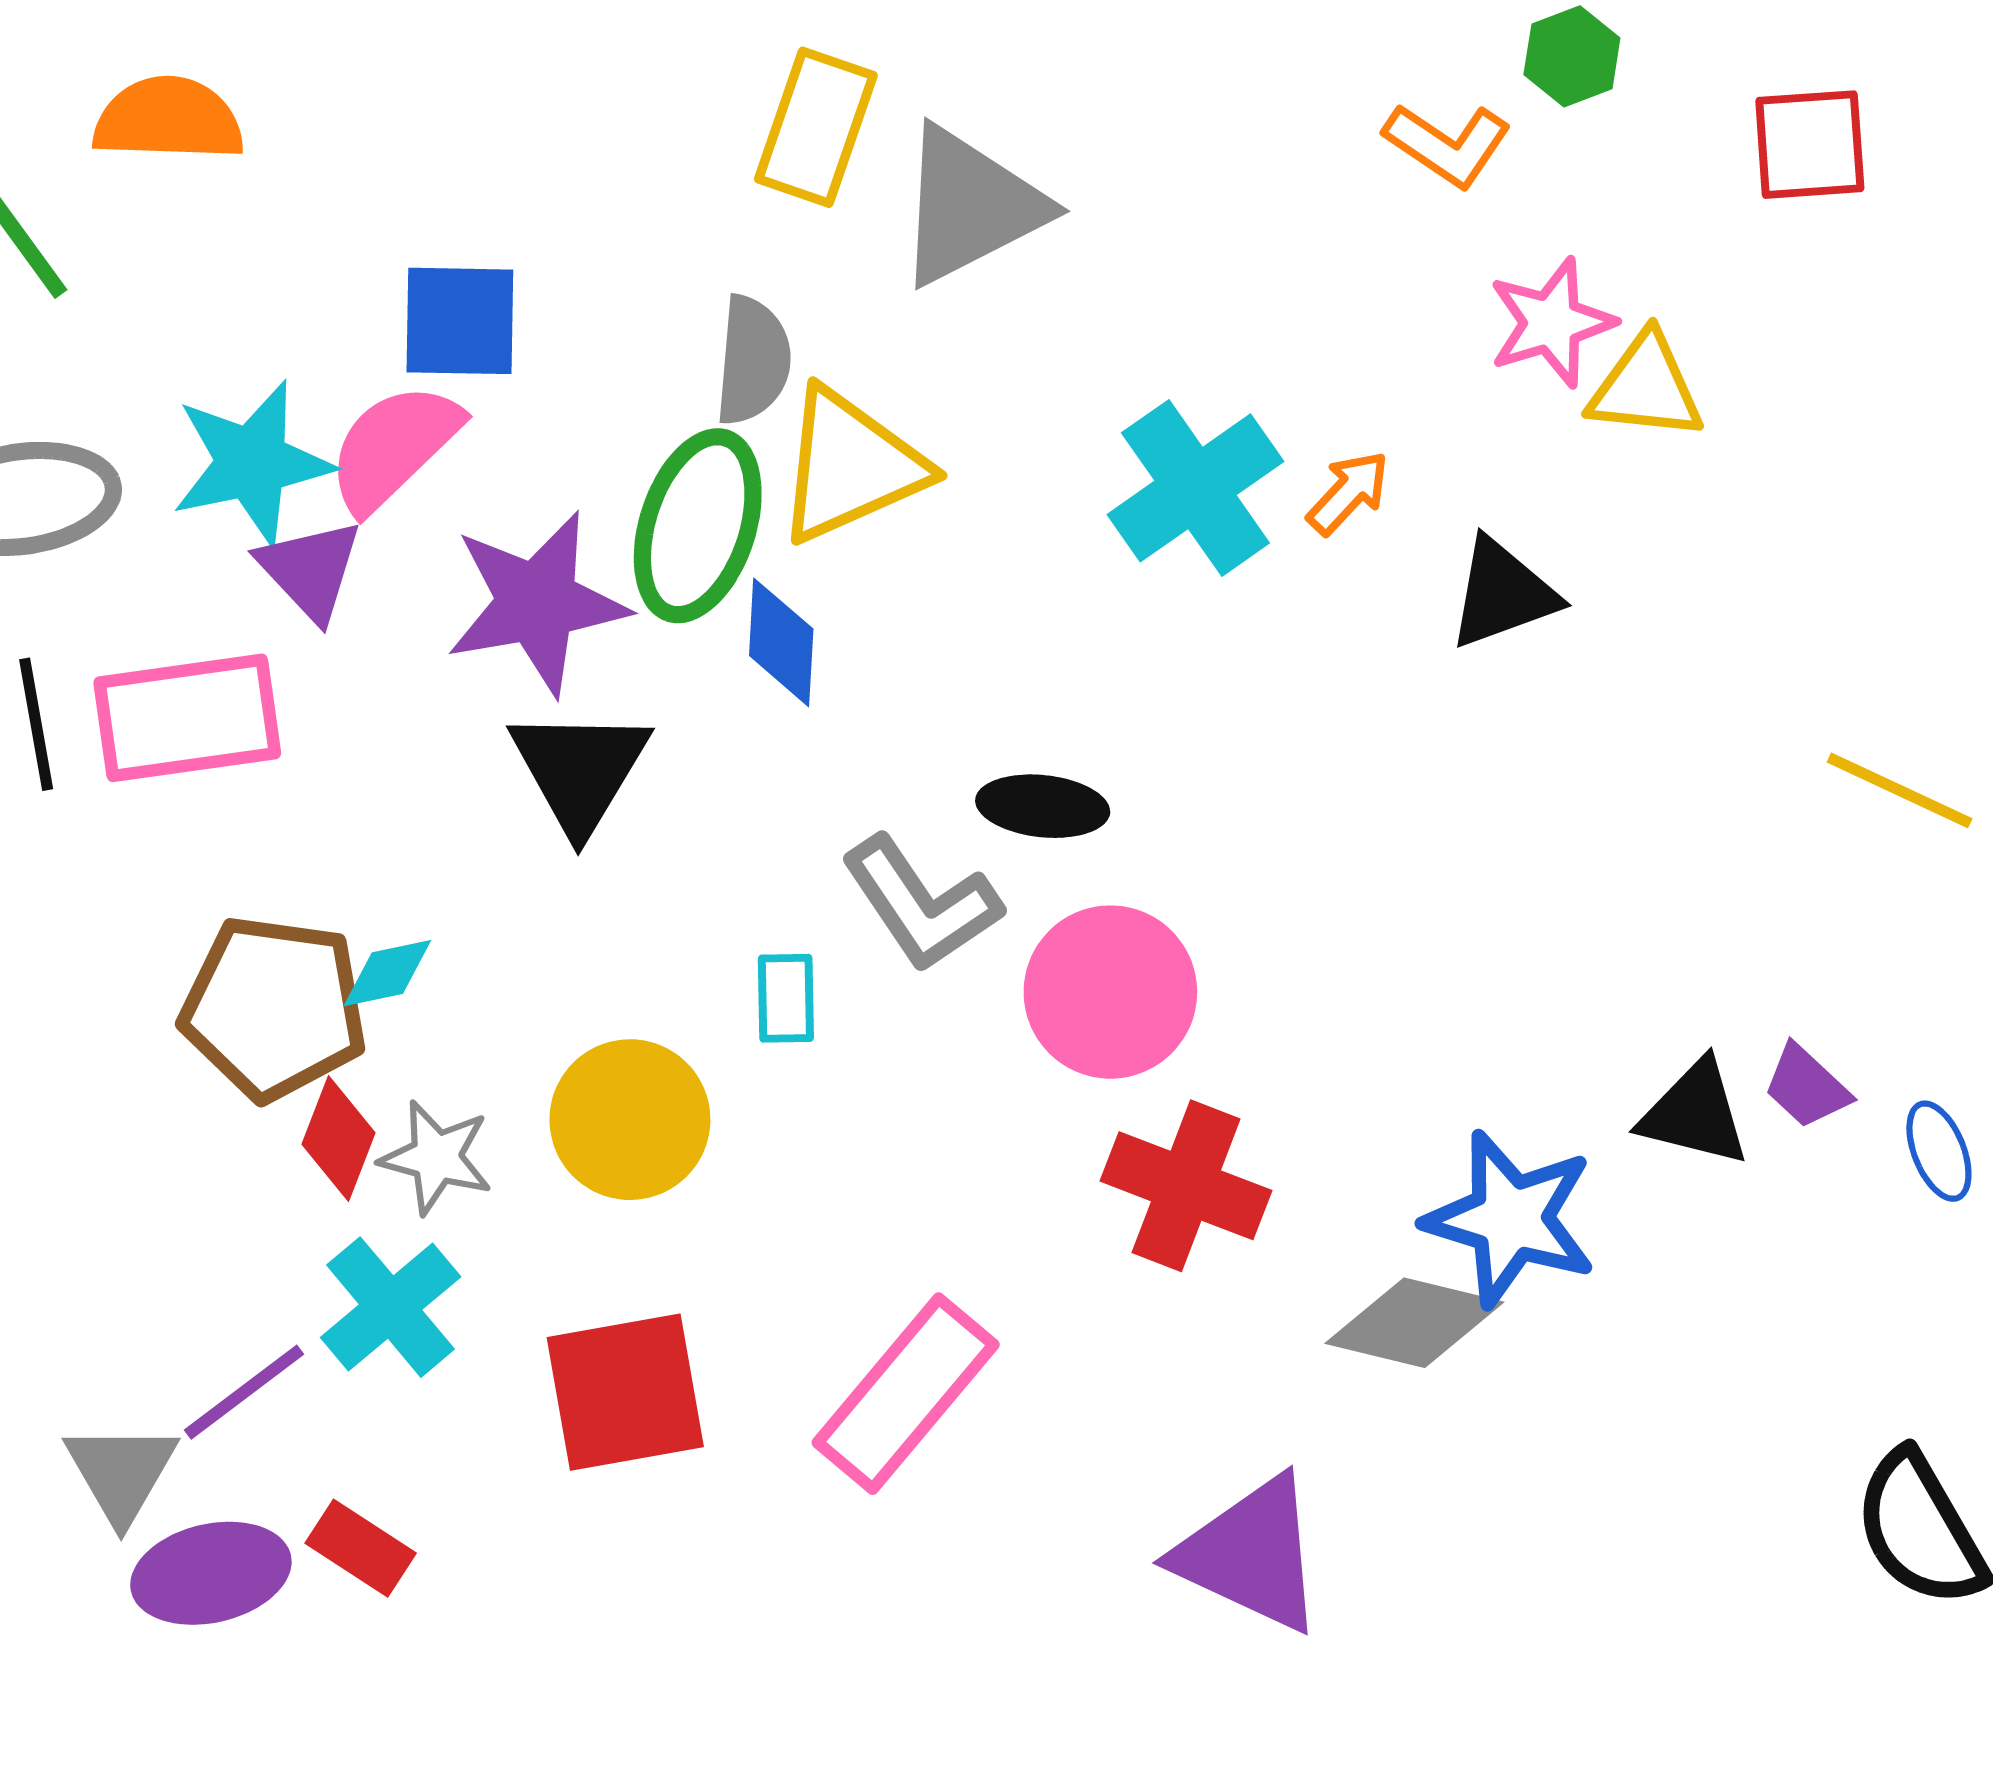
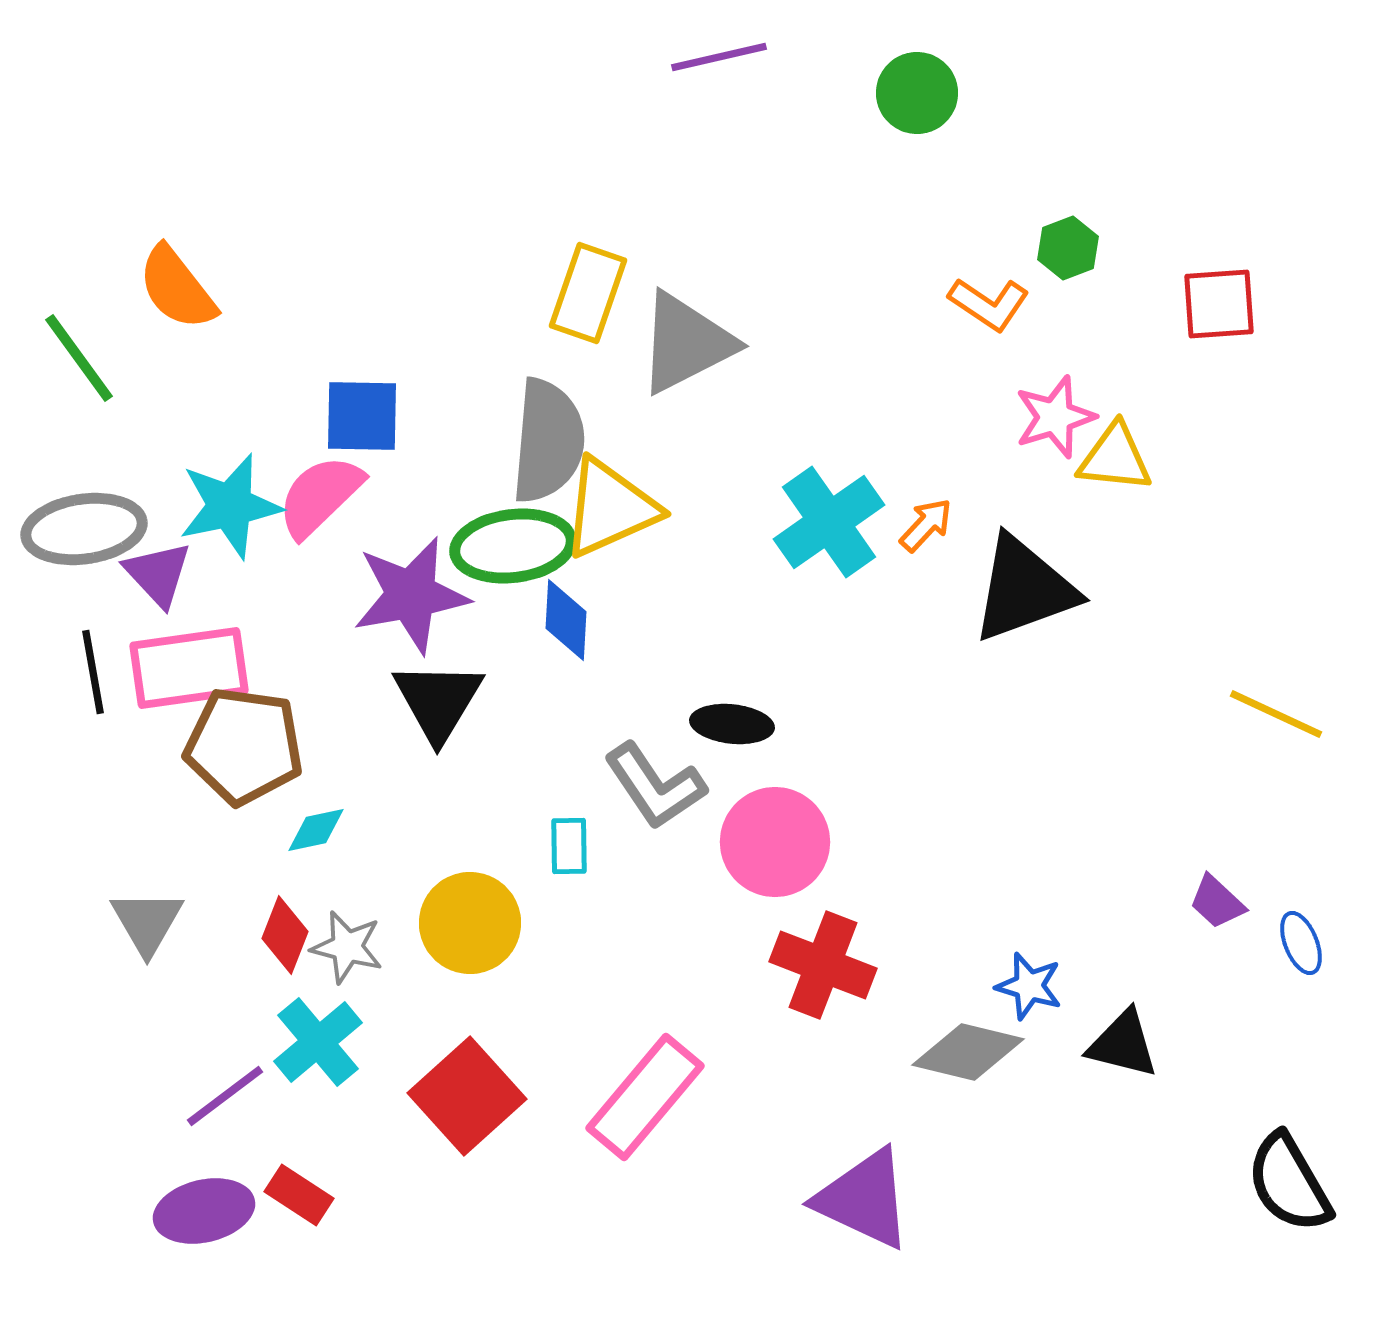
orange semicircle: (168, 119) -> (177, 288), turned -130
gray semicircle: (753, 360) -> (548, 441), size x1.5
green ellipse: (698, 526) -> (513, 546), turned 65
purple triangle: (310, 570) -> (158, 574), moved
black triangle: (1503, 593) -> (1024, 589), size x1.5
brown pentagon: (274, 1008) -> (244, 746), moved
black triangle: (1695, 1113) -> (1123, 1044), moved
blue star: (1510, 1219) -> (1029, 986), size x0.6
red square: (625, 1392) -> (467, 1096), turned -32
gray triangle: (121, 1472) -> (147, 922), moved

